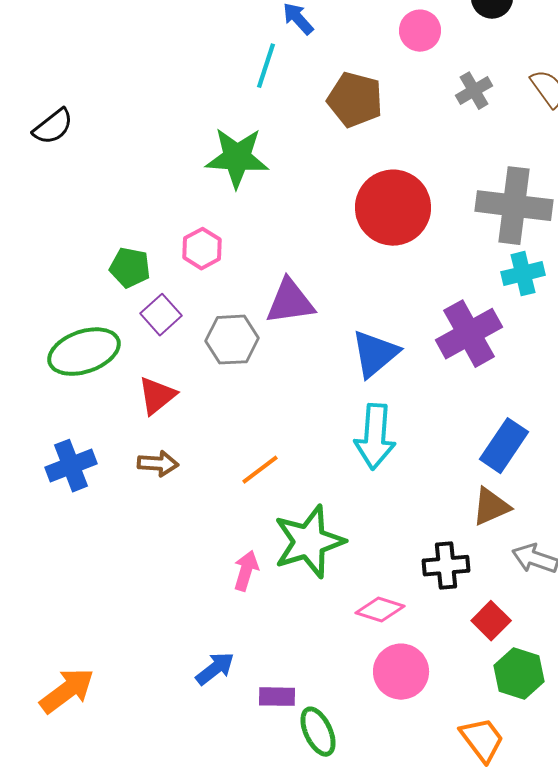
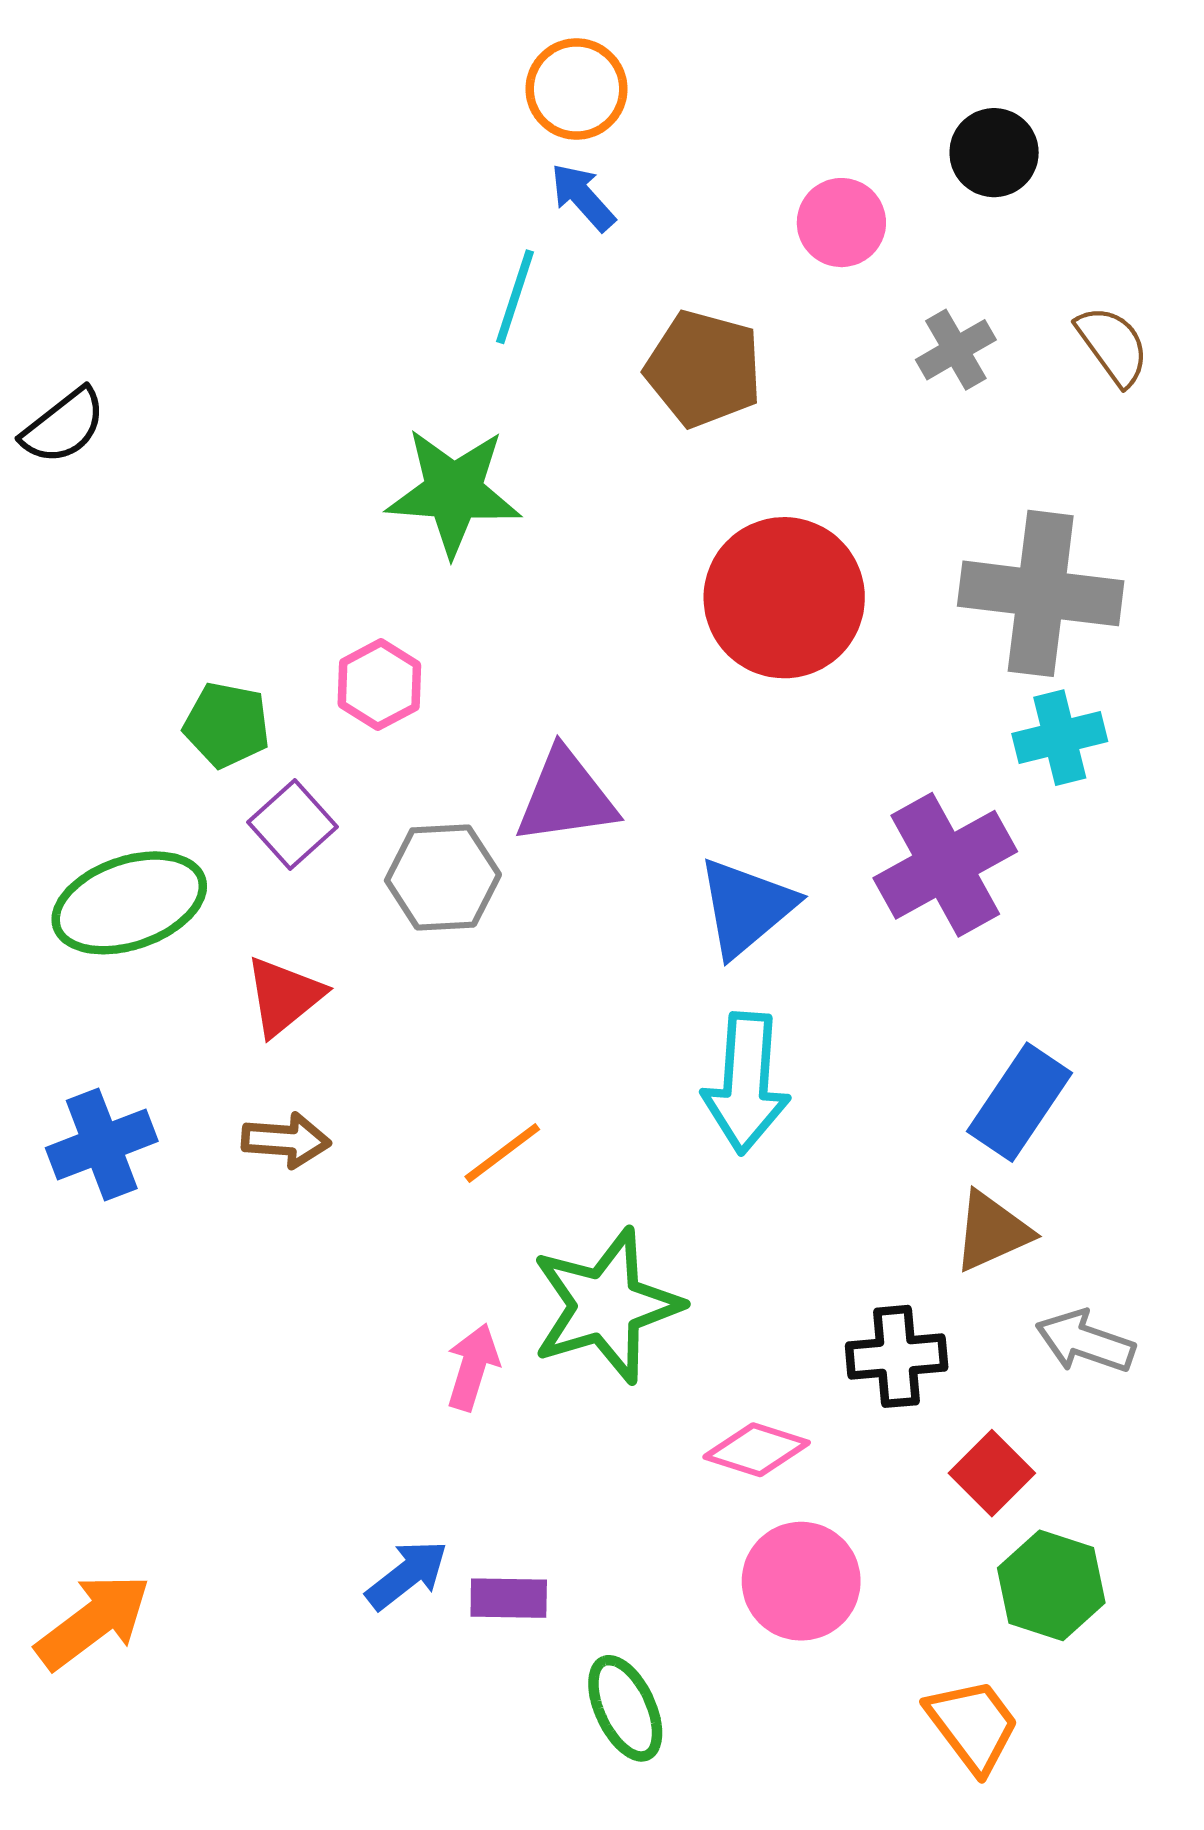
purple rectangle: (277, 697) -> (509, 1598), moved

